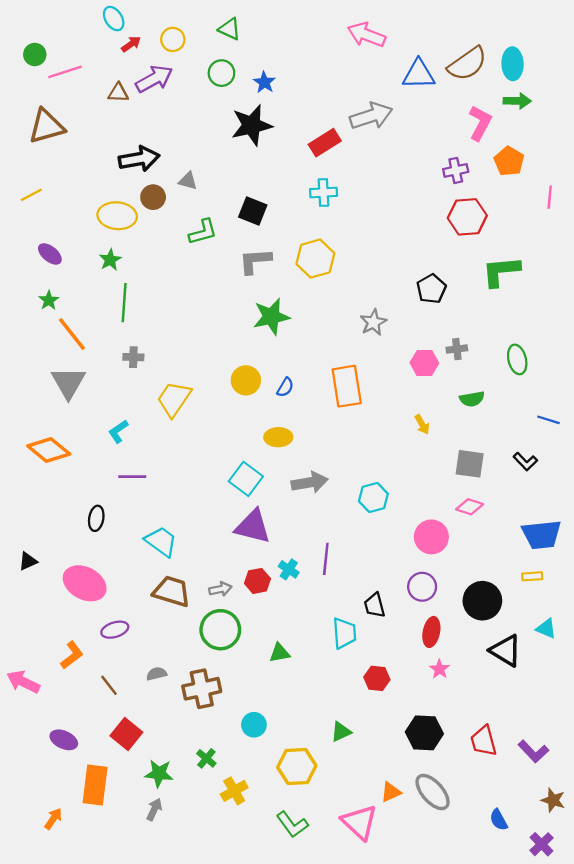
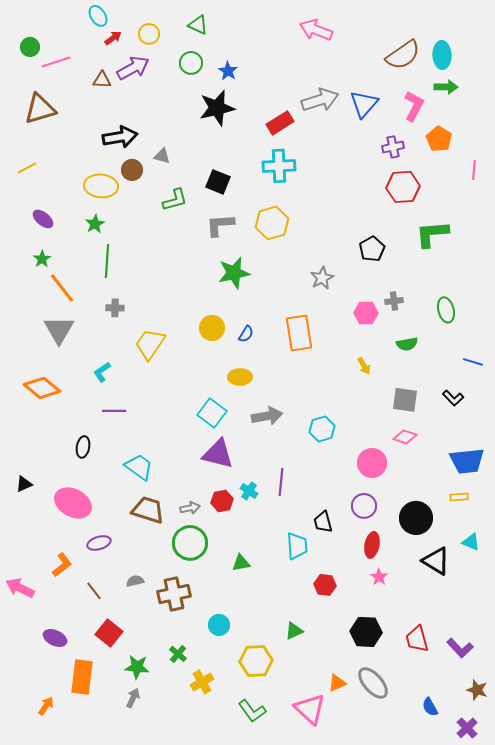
blue triangle: (419, 74) -> (364, 104), moved, turned -48
cyan cross: (324, 192) -> (279, 166), size x1.4

